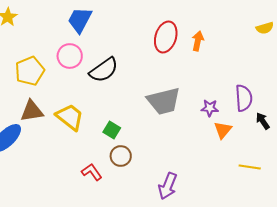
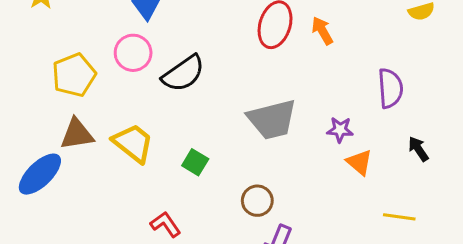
orange arrow: (198, 41) -> (322, 31), turned -42
purple semicircle: (244, 98) -> (390, 88), moved
orange triangle: (223, 130) -> (359, 162), turned -30
brown circle: (121, 156) -> (257, 201), moved

